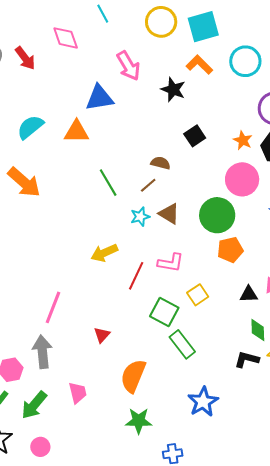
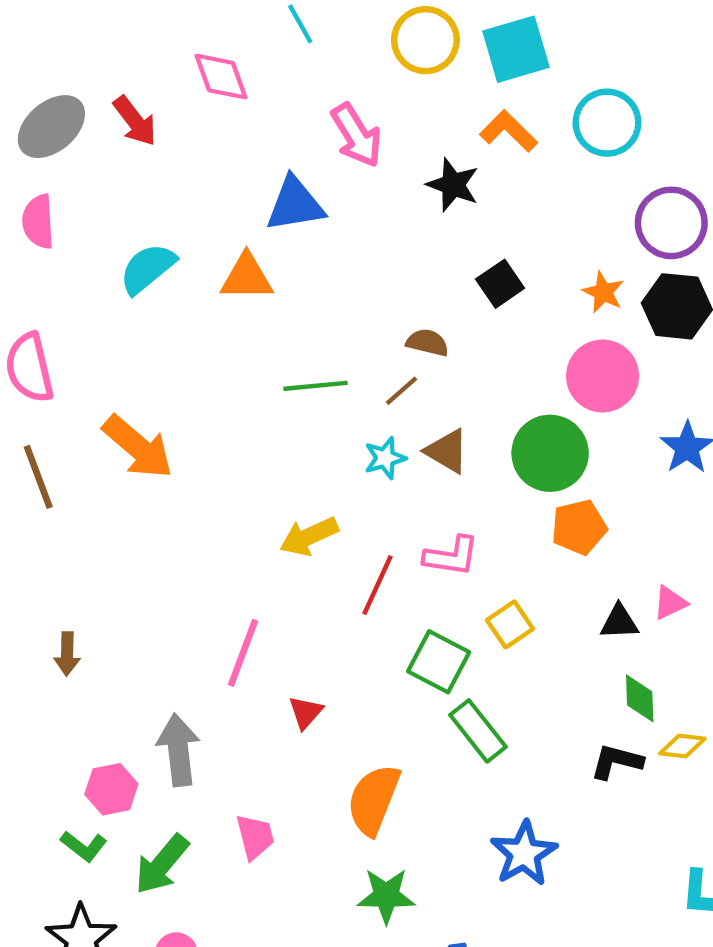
orange arrow: (24, 182) -> (138, 447), moved
green line: (108, 183) -> (315, 386), turned -64
pink line: (53, 307) -> (243, 653), moved

